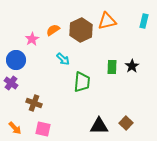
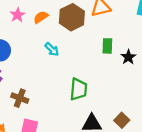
pink star: (32, 39) -> (18, 15), moved
green rectangle: (112, 67) -> (107, 46), moved
green trapezoid: (82, 82) -> (78, 89), moved

